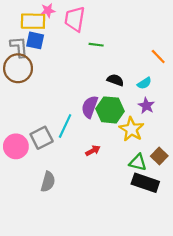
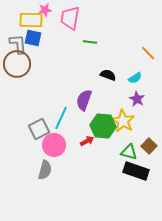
green hexagon: (110, 110) -> (103, 126), moved
pink circle: (16, 146) -> (54, 145), moved

